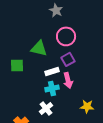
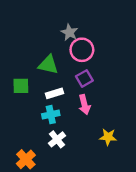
gray star: (56, 10) -> (69, 32), moved
white rectangle: (52, 71) -> (55, 93), moved
cyan cross: (52, 88) -> (51, 115), moved

